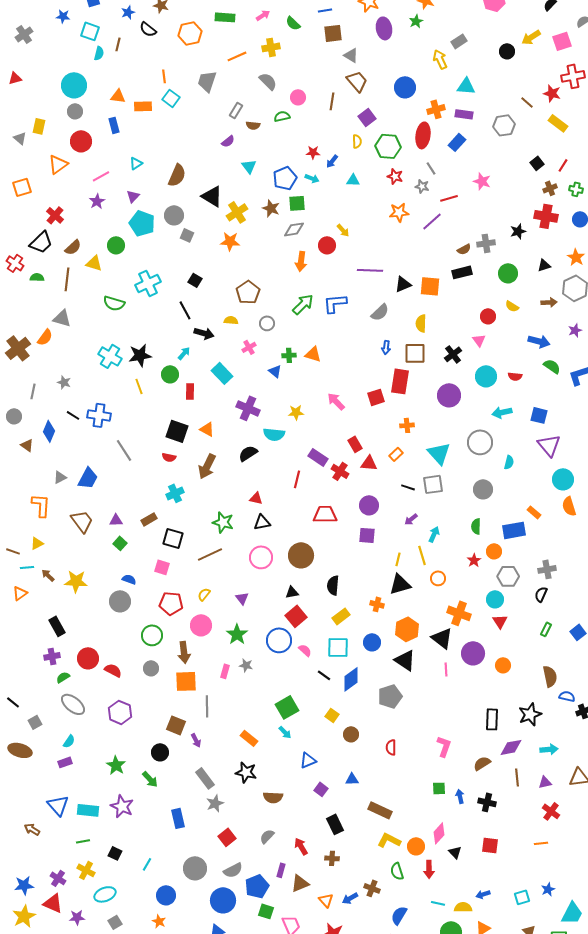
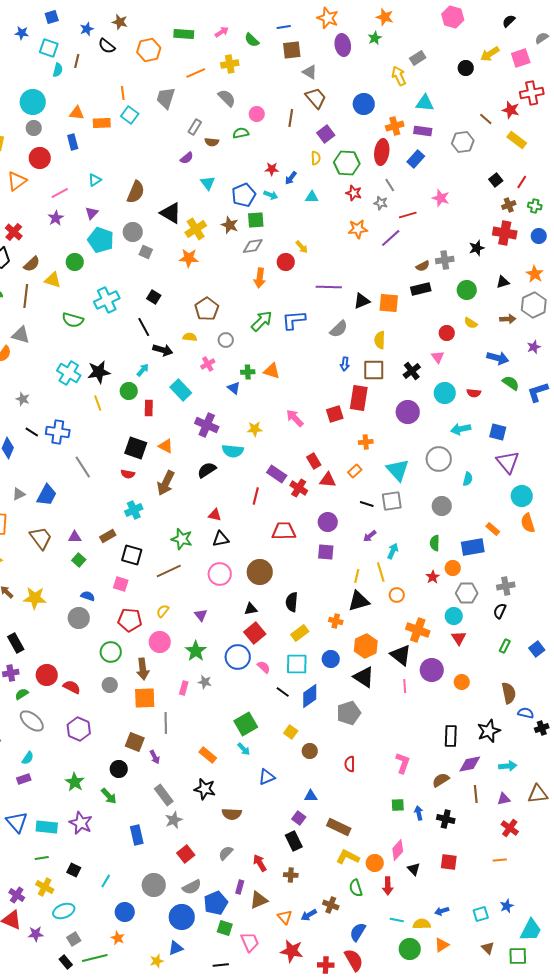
purple square: (321, 789) -> (299, 818), moved

